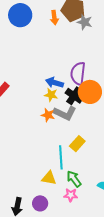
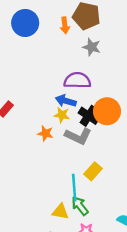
gray star: (85, 22) -> (92, 47), moved
purple semicircle: (78, 74) -> (77, 80), moved, turned 85
orange star: (48, 115) -> (45, 133), moved
green arrow: (74, 179) -> (80, 206), moved

